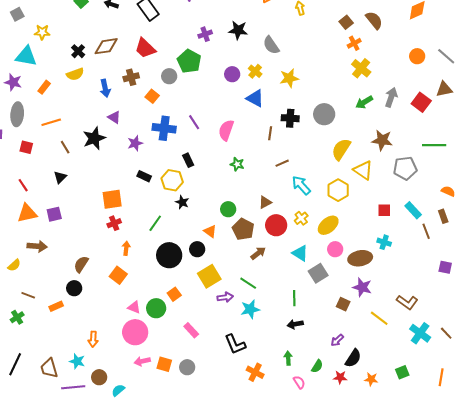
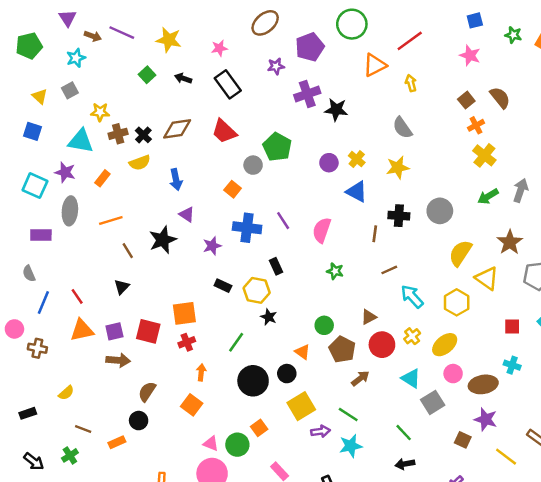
purple cross: (205, 34) -> (307, 94), moved, size x1.5
gray semicircle: (271, 45) -> (402, 128), moved
brown cross: (131, 77) -> (118, 134), moved
brown star: (382, 140) -> (510, 242), turned 30
red square: (26, 147) -> (148, 331), moved, size x1.5
brown arrow: (37, 246) -> (118, 360), moved
green line: (294, 298) -> (404, 433), turned -42

